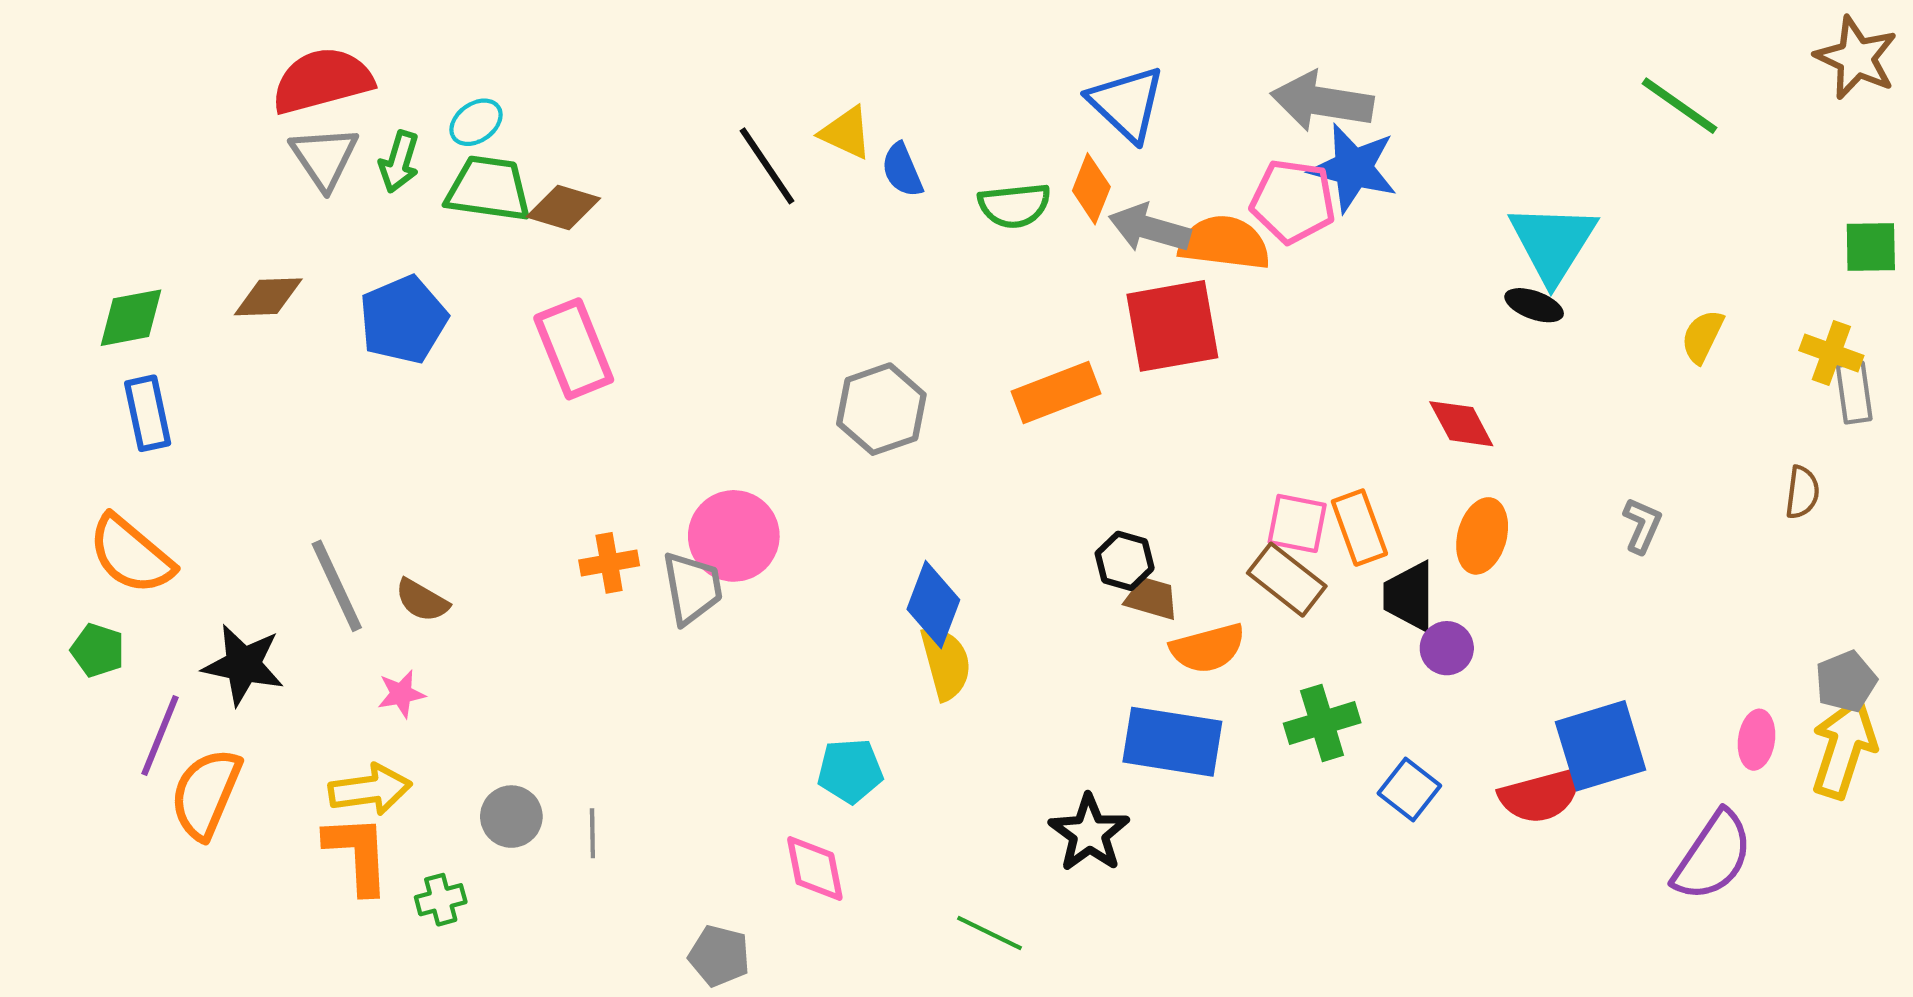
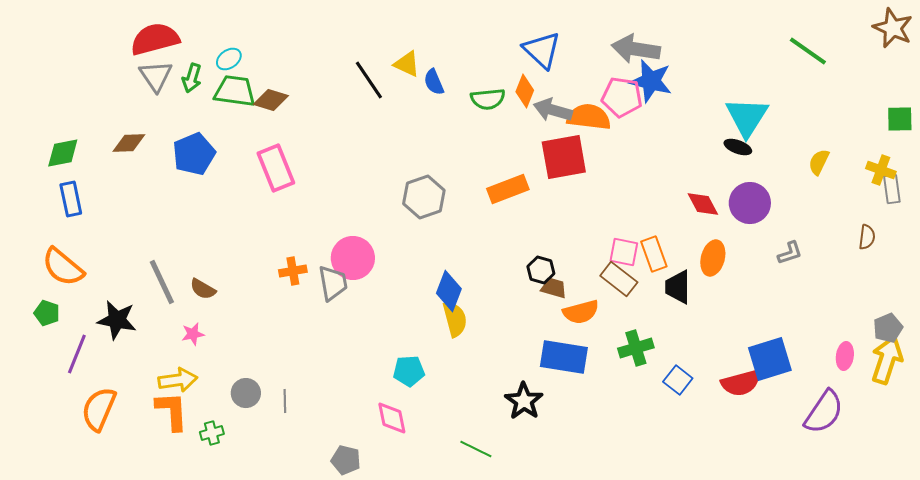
gray L-shape: (1642, 526) -> (790, 253), turned 48
purple circle: (1447, 648) -> (750, 203), moved, size x1.6
orange semicircle: (206, 794) -> (99, 409), moved

